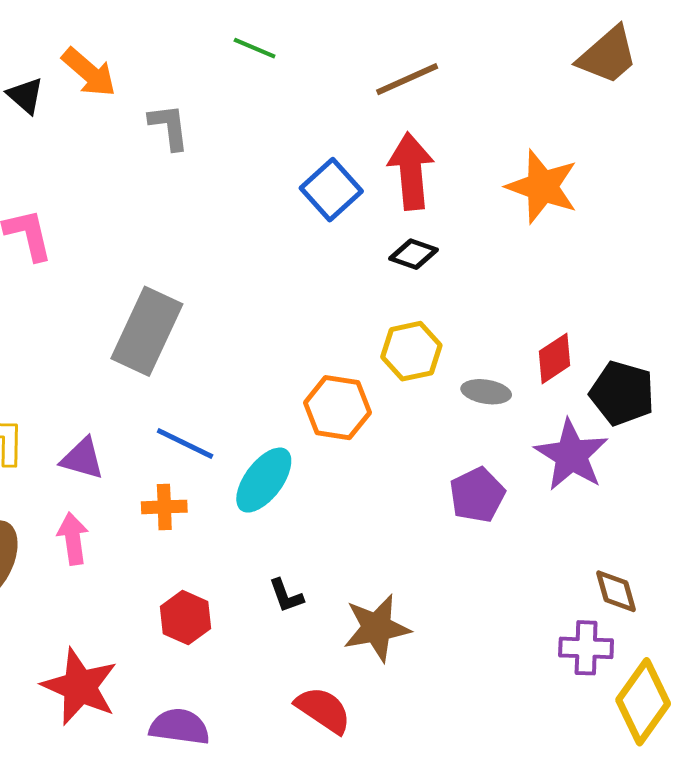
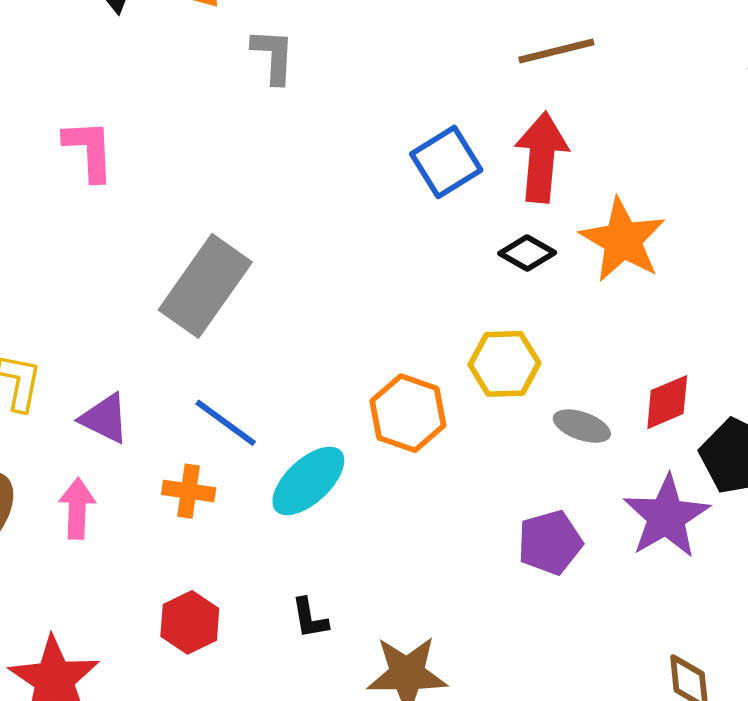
orange star: (542, 187) -> (623, 240), moved

